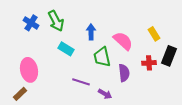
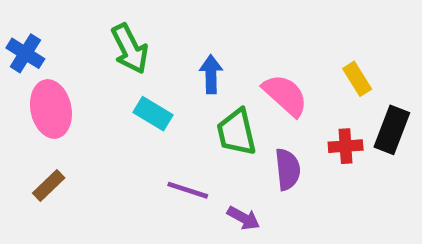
blue cross: (31, 23) -> (25, 53), moved
pink ellipse: (29, 70) -> (51, 109), moved
brown rectangle: (20, 94) -> (49, 186), moved

